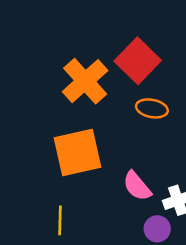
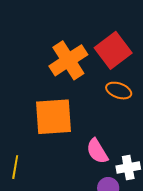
yellow line: (60, 220) -> (15, 167), moved

